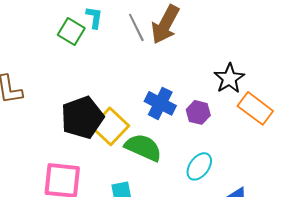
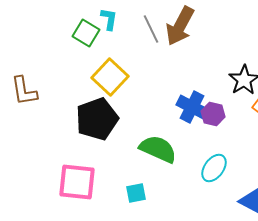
blue cross: (160, 103) -> (192, 107), moved
yellow square: (110, 126) -> (110, 77), moved

